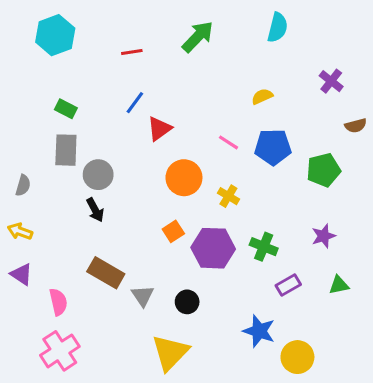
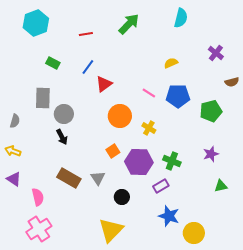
green rectangle: (66, 109) -> (53, 63), moved
purple rectangle: (288, 285) -> (161, 186), moved
gray triangle: (143, 296) -> (98, 178), moved

